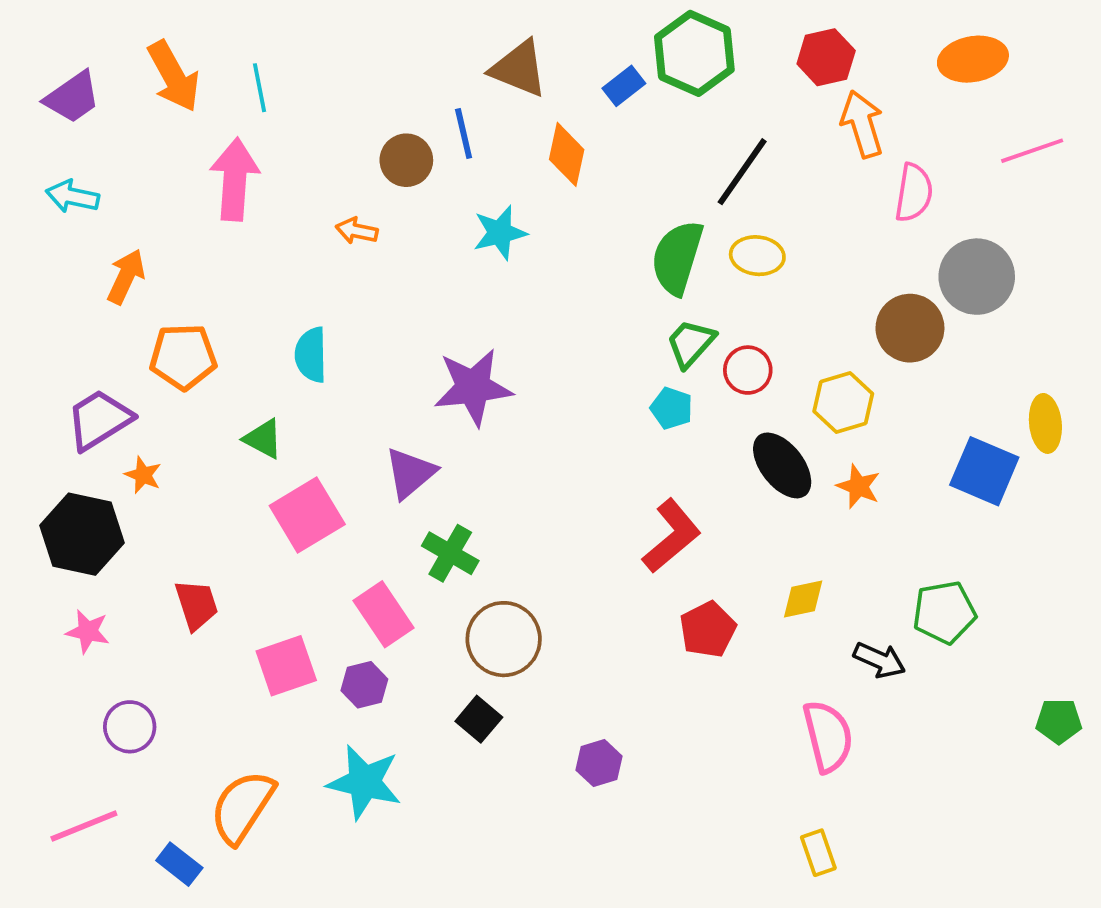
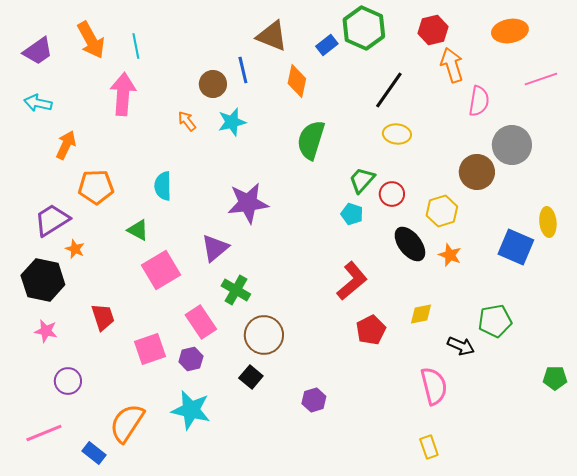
orange arrow: (357, 231) -> (187, 121), turned 40
cyan star: (500, 233) -> (232, 122), moved
green semicircle: (677, 258) -> (311, 140), moved

